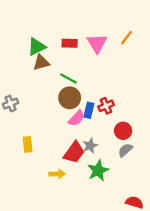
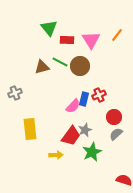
green triangle: (37, 47) -> (49, 28), moved, turned -42
brown triangle: (41, 63) -> (42, 67), moved
green line: (68, 78) -> (60, 62), moved
brown circle: (70, 98) -> (80, 66), moved
yellow rectangle: (28, 144) -> (30, 129), size x1.5

